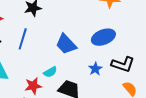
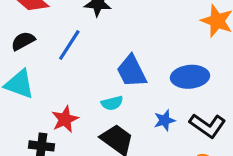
cyan semicircle: (50, 72) -> (112, 103), moved
red star: (33, 86) -> (65, 119), turned -30

